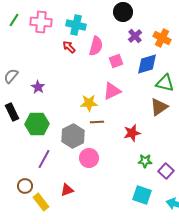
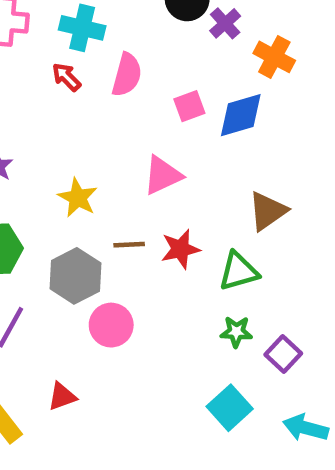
purple cross: (135, 36) -> (225, 23), moved
pink square: (116, 61) -> (189, 106), moved
green triangle: (165, 83) -> (239, 271), moved, turned -30
yellow star: (89, 103) -> (78, 198), moved, turned 30
red star: (132, 133) -> (180, 249), moved
cyan square: (142, 195) -> (230, 408), turned 30

